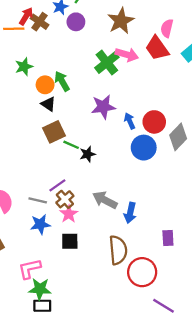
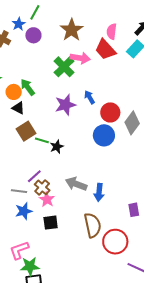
blue arrow: (130, 121) -> (90, 97), moved

